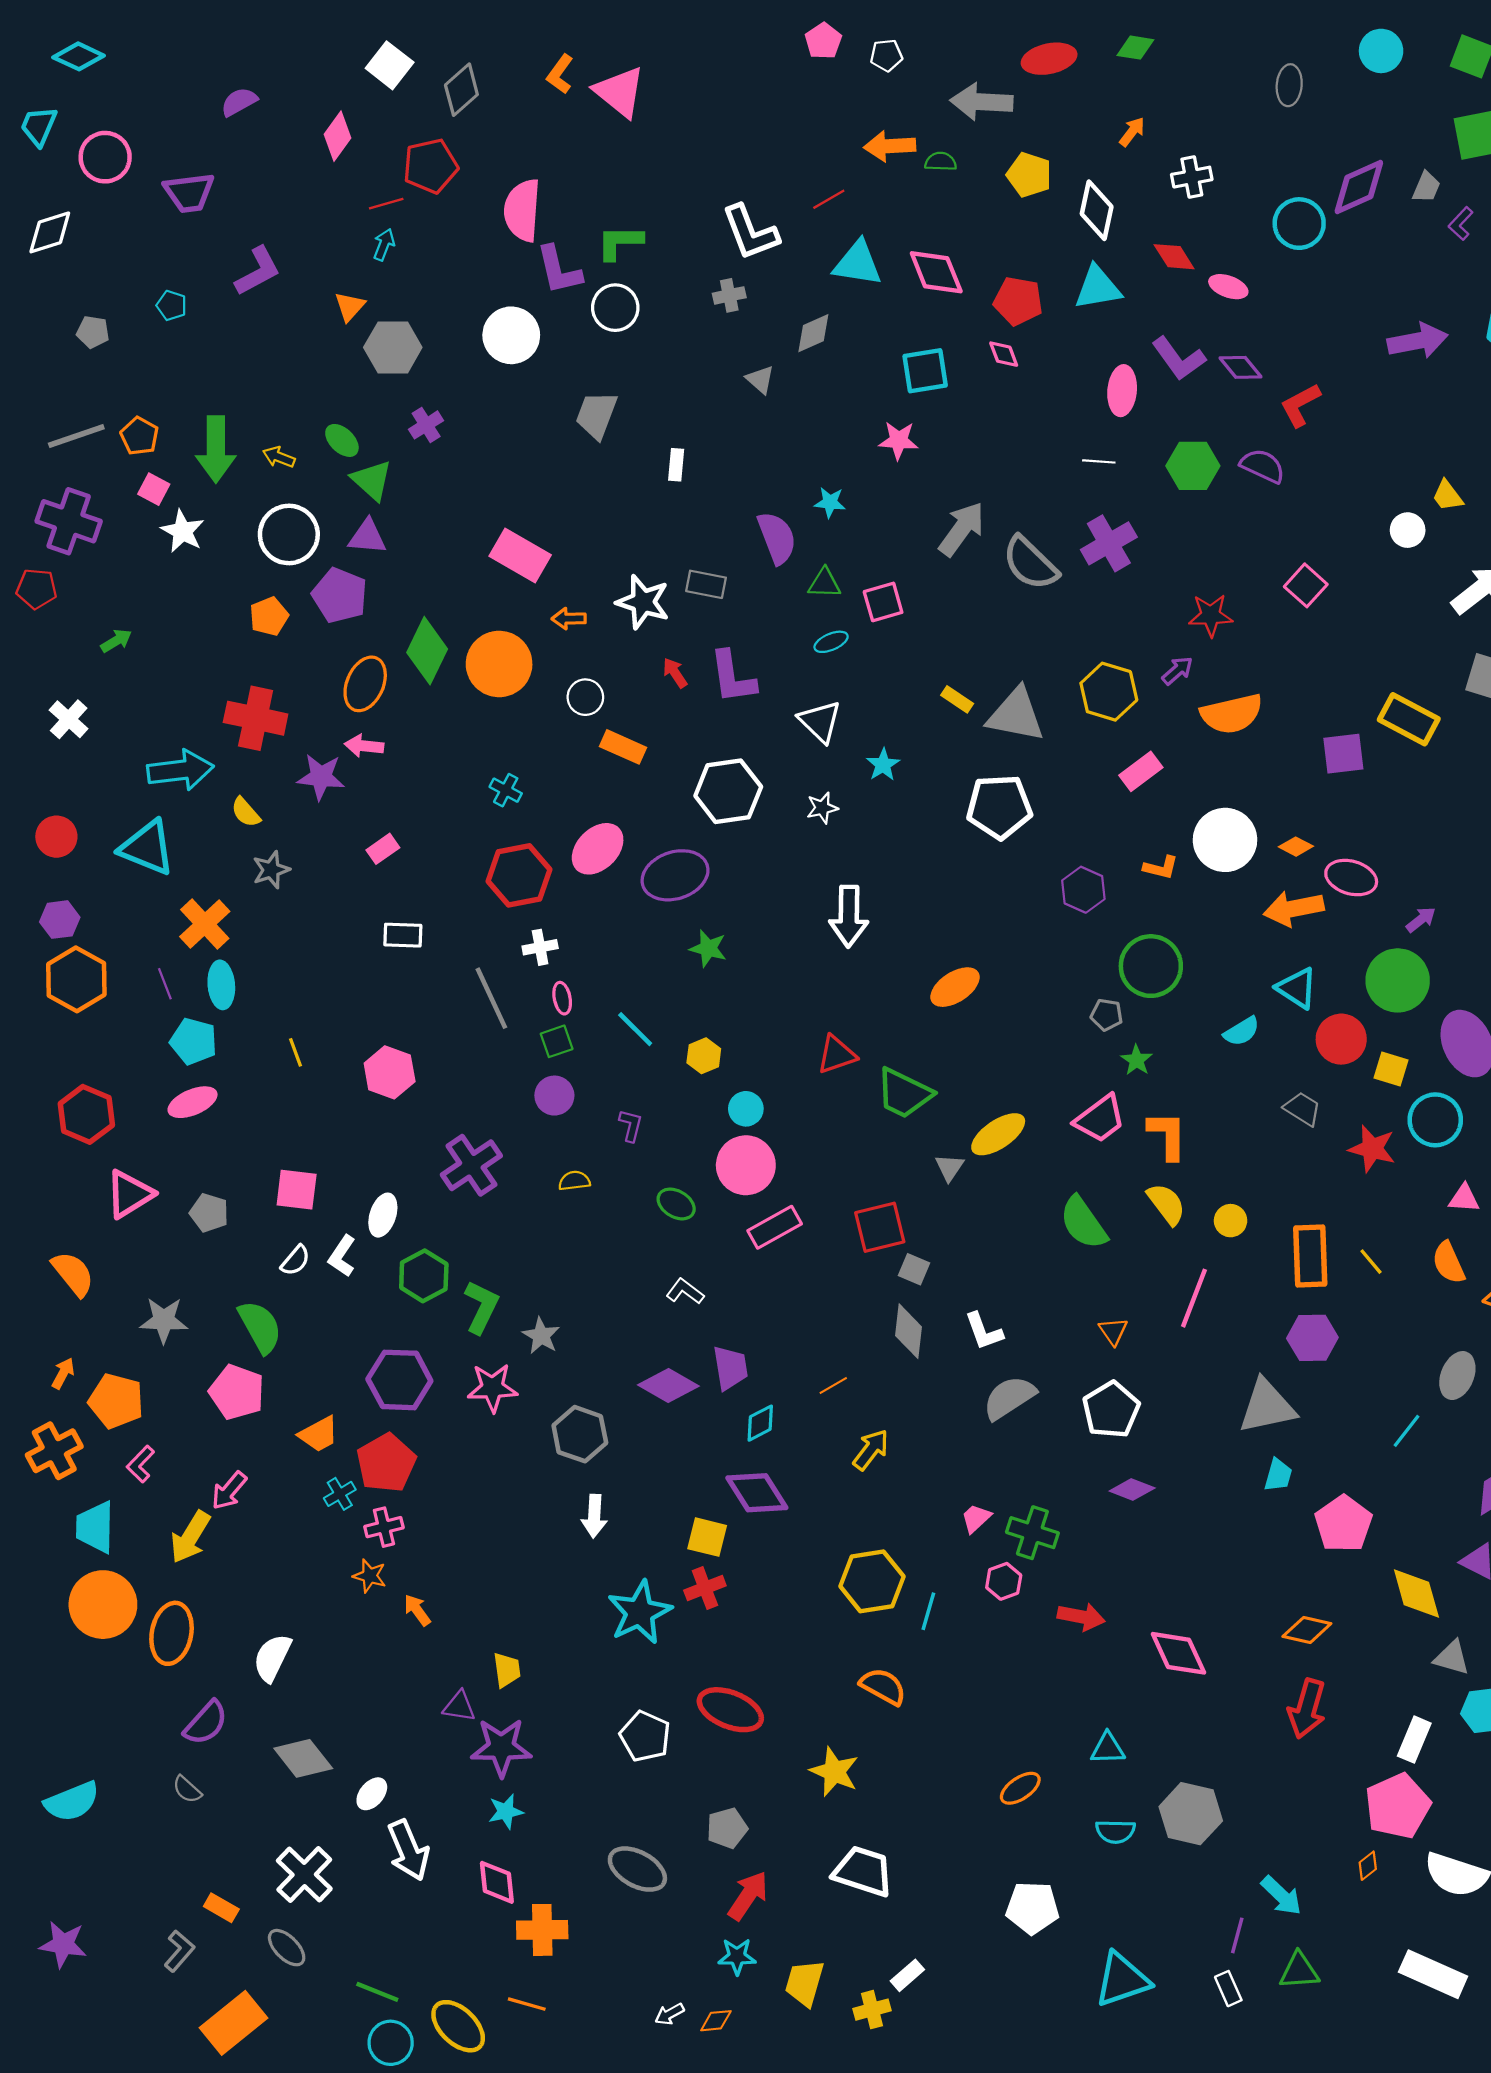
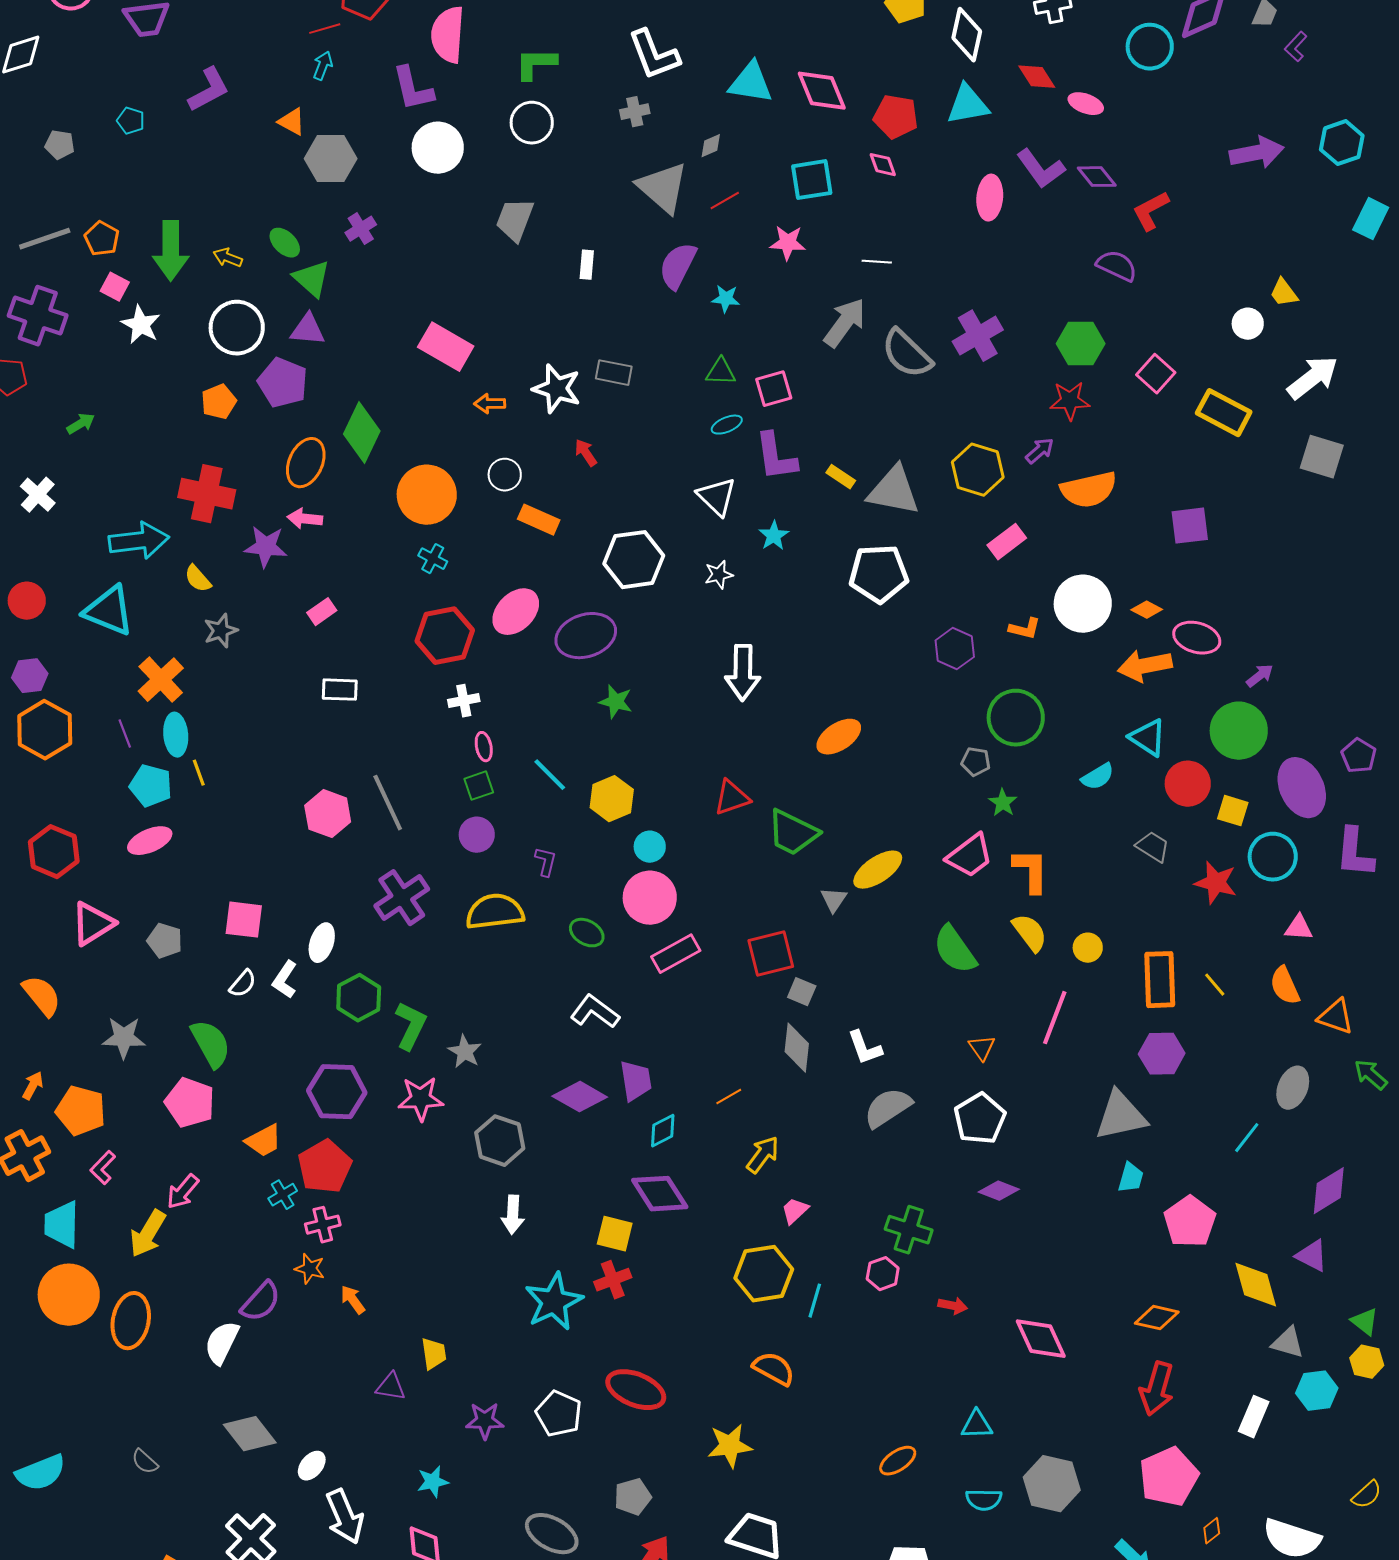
red line: (829, 199) -> (725, 201), moved
purple L-shape: (559, 270) -> (413, 89), moved
orange triangle: (350, 307) -> (292, 122), turned -44
gray diamond: (813, 333) -> (711, 146), size x0.7
gray triangle: (760, 380) -> (663, 188), size x2.0
white line: (1099, 461) -> (877, 262), moved
green hexagon: (1193, 466) -> (1081, 344), moved
purple semicircle: (777, 538) -> (678, 266), moved, turned -132
orange circle: (499, 664) -> (427, 495), moved
purple L-shape: (733, 677) -> (776, 457), moved
yellow rectangle: (1409, 719) -> (1224, 413), moved
gray line: (491, 998) -> (388, 803), moved
yellow line: (295, 1052) -> (199, 773), moved
yellow hexagon: (704, 1056) -> (612, 799), size x1.4
yellow semicircle: (574, 1181) -> (495, 912), size x2.0
white L-shape: (685, 1291) -> (595, 1012), size x1.4
pink trapezoid: (976, 1518) -> (795, 1211), moved
red arrow: (1081, 1617) -> (953, 1306), size x0.7
purple semicircle: (206, 1723) -> (261, 1302), moved
purple star: (501, 1747) -> (485, 1421), moved, size x0.7
yellow star: (834, 1772) -> (730, 1446), turned -30
pink pentagon: (1398, 1806) -> (1169, 1477), moved

